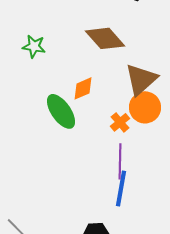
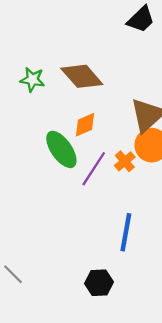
brown diamond: (105, 38) -> (82, 76), moved
purple line: (120, 161) -> (94, 169), moved, turned 32

